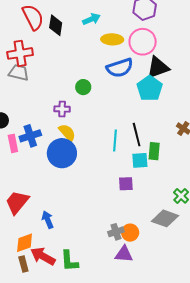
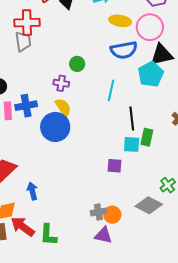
gray trapezoid: (19, 73) -> (23, 41), turned 60
green circle: (83, 87) -> (77, 64), moved
cyan line: (115, 141) -> (111, 90), moved

